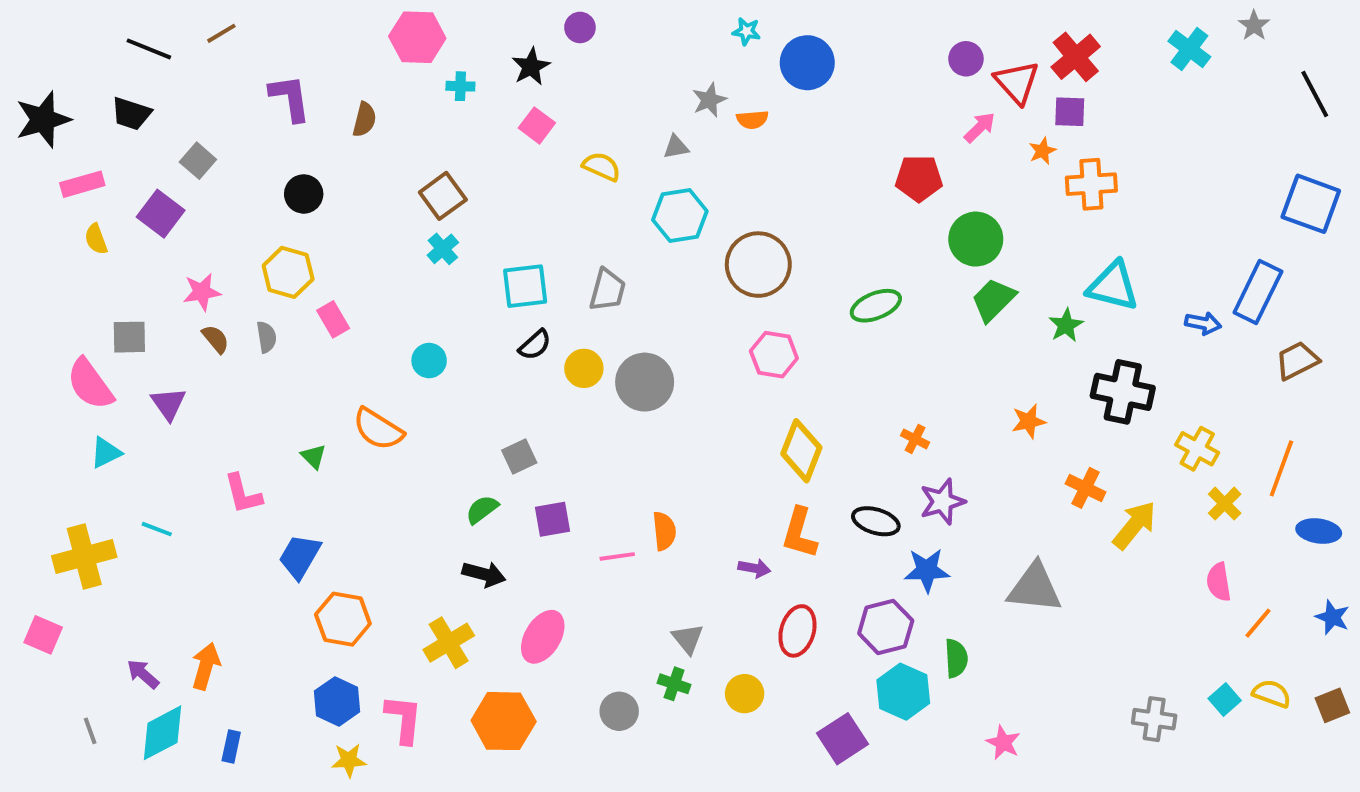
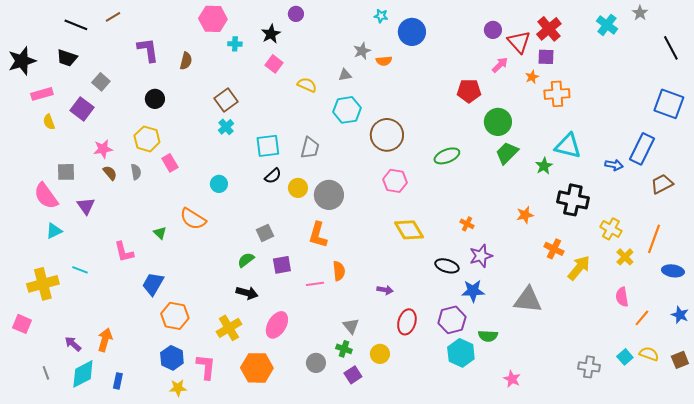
yellow diamond: (801, 451) -> (409, 230), turned -52
orange L-shape: (799, 533) -> (318, 235), moved
green semicircle: (956, 658) -> (488, 336), turned 96
purple square: (843, 739) -> (353, 375), moved, size x0.7

